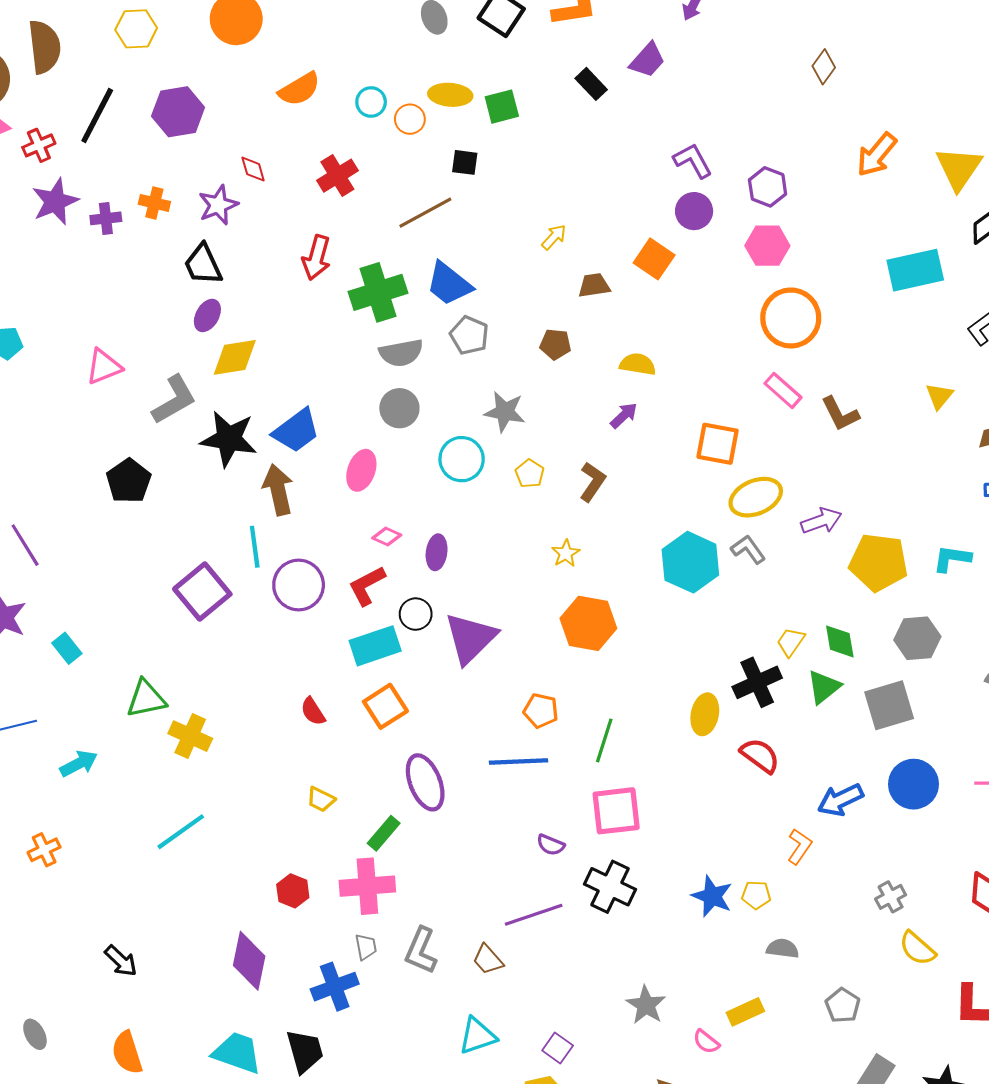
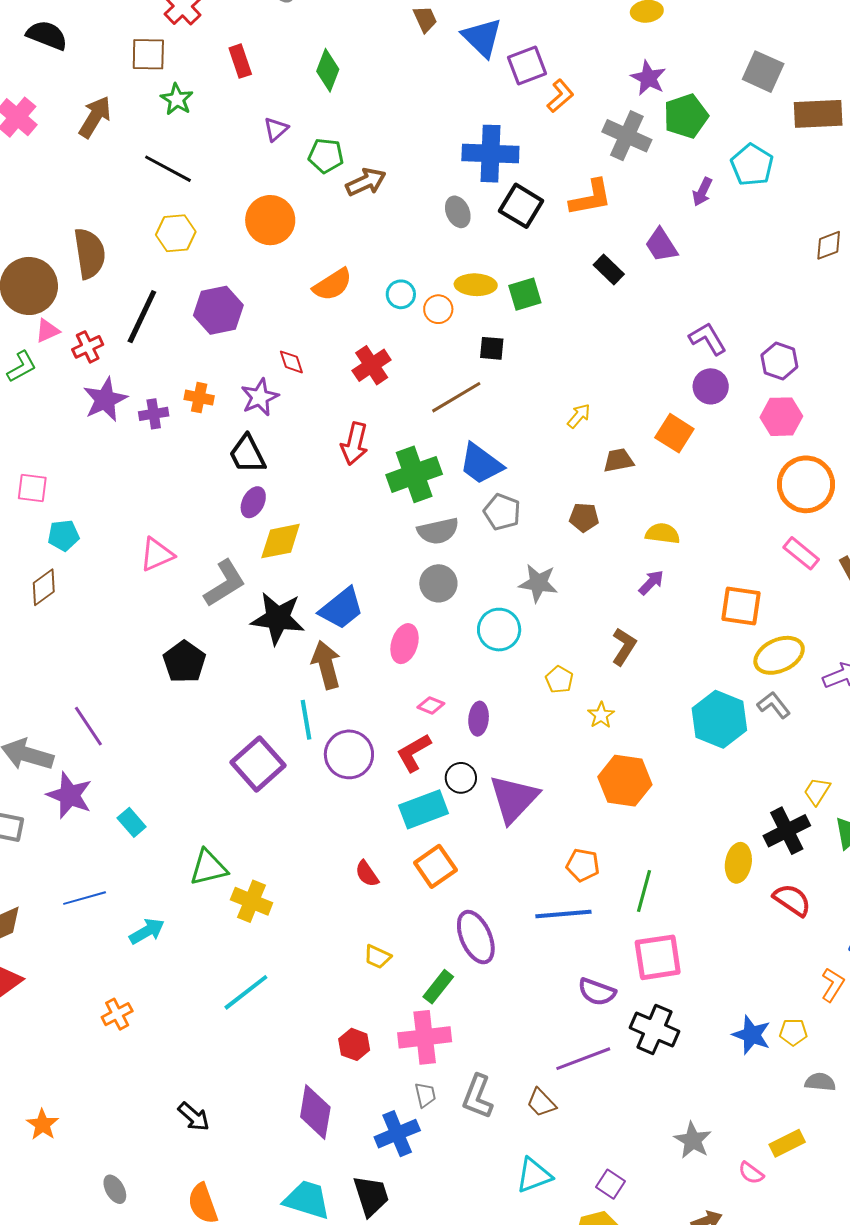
purple trapezoid: (647, 60) -> (661, 245), turned 108
brown diamond: (824, 67) -> (829, 245), turned 36
yellow pentagon: (530, 474) -> (559, 680), moved
purple semicircle: (551, 845) -> (597, 992), size x1.4

